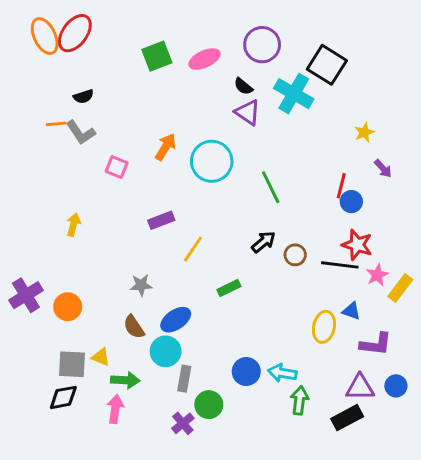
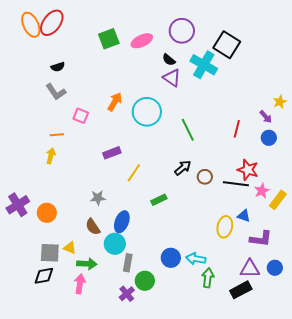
orange line: (56, 124) -> (57, 135), moved
yellow star: (364, 132) -> (280, 102), moved
blue circle: (351, 202) -> (269, 138), moved
blue ellipse: (176, 320) -> (122, 222), turned -35

